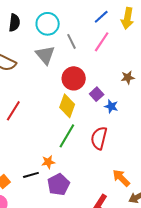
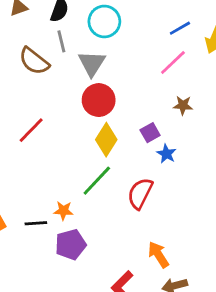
gray line: (72, 41) -> (61, 41), moved
brown star: (128, 77) -> (183, 105), moved
red circle: (74, 78) -> (99, 100), moved

